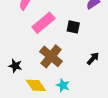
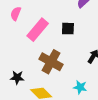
cyan star: (63, 85) -> (80, 87), moved

